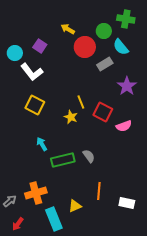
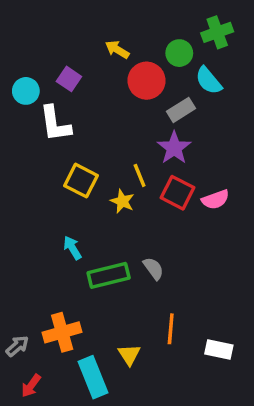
green cross: (126, 19) -> (217, 32), turned -30
white L-shape: (32, 72) -> (55, 124), turned 30
purple star: (127, 86) -> (174, 148), moved
yellow square: (35, 105) -> (81, 181), moved
pink semicircle: (124, 126) -> (215, 200), moved
yellow triangle: (75, 206) -> (129, 355), turned -40

